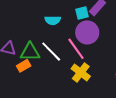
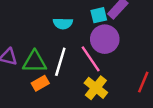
white line: (51, 52) -> (60, 62), turned 60
orange rectangle: (24, 66) -> (40, 83), moved

